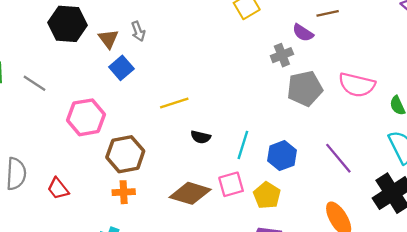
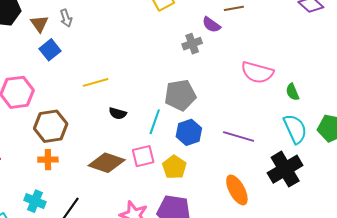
gray pentagon: (305, 88) -> (180, 95), moved
purple line: (338, 158) -> (239, 137), turned -36

